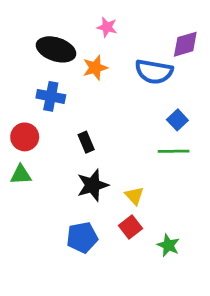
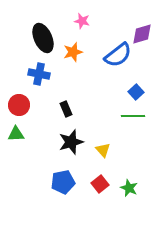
black ellipse: (56, 49) -> (43, 38), turned 48
blue semicircle: (154, 72) -> (118, 55), turned -48
red square: (130, 227) -> (100, 184), moved

